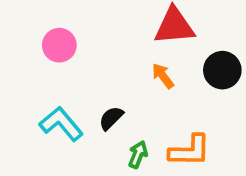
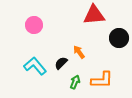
orange arrow: (163, 76) -> (79, 52), moved

